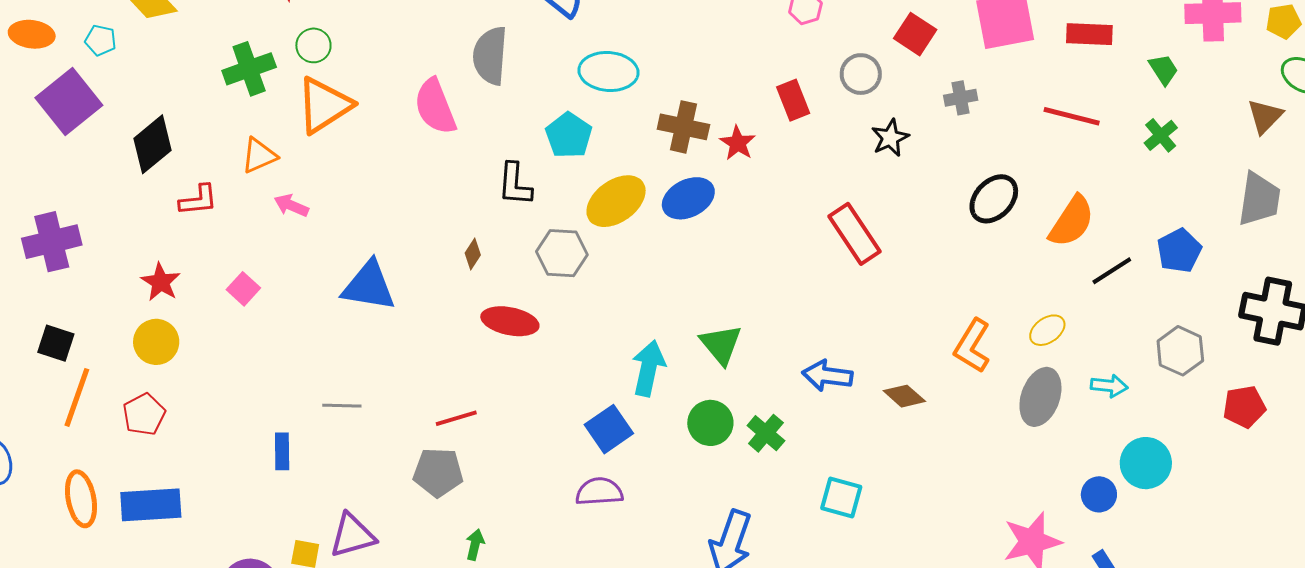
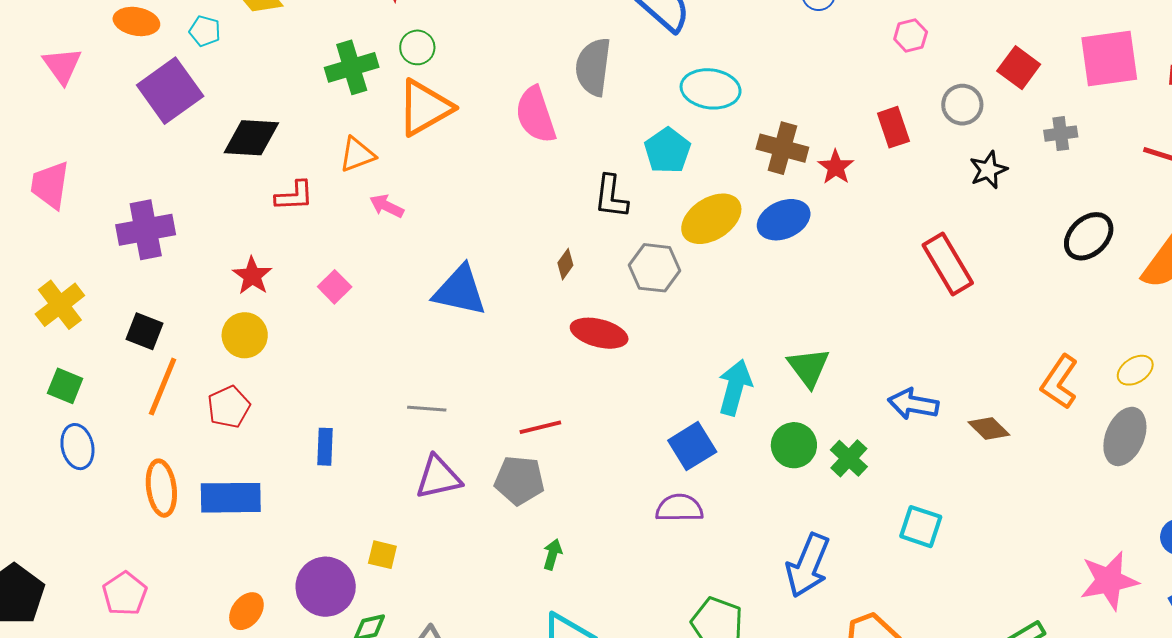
black diamond: (153, 144) -> (251, 138), turned 40
blue rectangle: (282, 451) -> (325, 447), moved
purple triangle: (352, 536) -> (438, 477), moved

